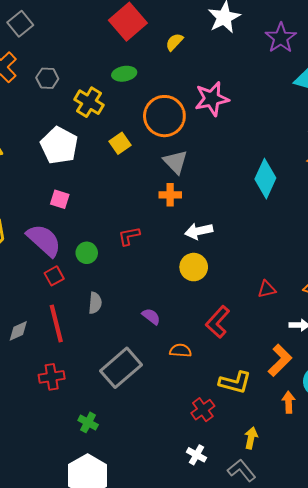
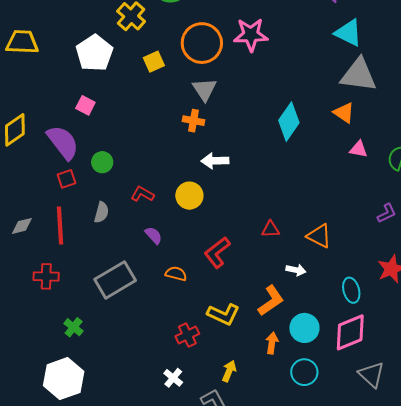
red L-shape: (129, 236) -> (142, 194), moved, turned 30
yellow circle: (194, 267) -> (189, 196), moved

